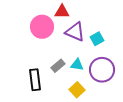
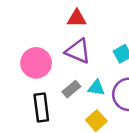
pink circle: (42, 27) -> (36, 63), moved
purple triangle: (75, 32) -> (78, 51), moved

